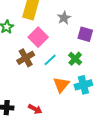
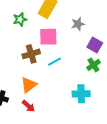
pink square: (38, 37) -> (48, 37), turned 30
green cross: (75, 59) -> (93, 65), moved
orange triangle: (61, 85) -> (29, 85), moved

